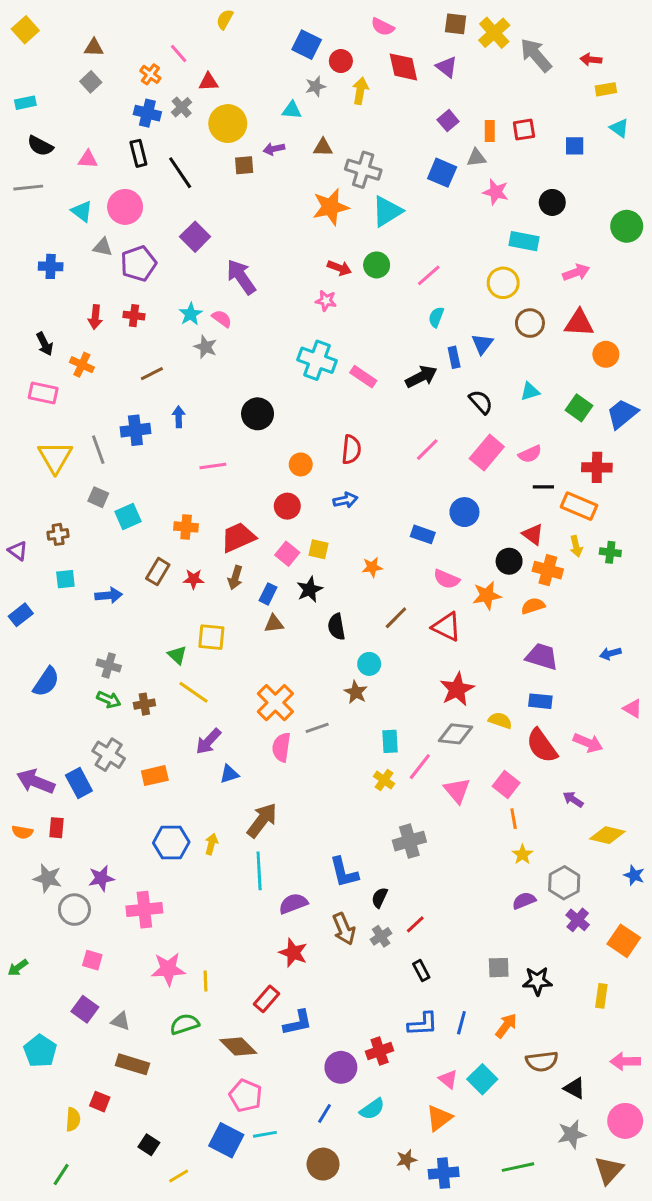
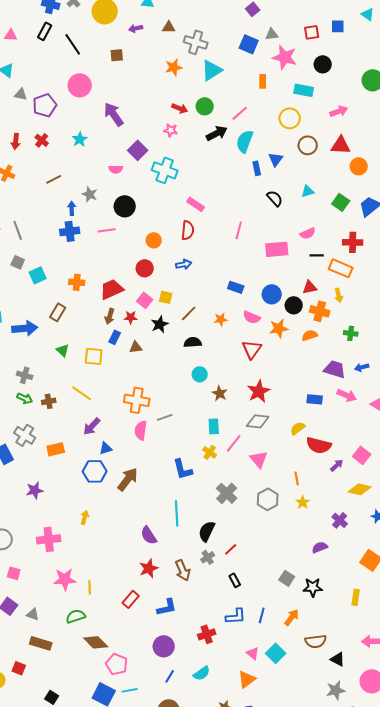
red square: (524, 130) -> (312, 32), moved
orange rectangle: (490, 131) -> (263, 81), moved
black rectangle: (138, 153) -> (45, 31), turned 42
brown square: (244, 165) -> (117, 55), moved
pink star: (496, 192) -> (285, 57), size x1.4
pink circle: (125, 207) -> (80, 85), moved
orange star: (330, 207) -> (174, 67), size x0.7
purple square: (195, 237) -> (138, 150), moved
red cross: (134, 316) -> (42, 140), turned 32
cyan semicircle: (436, 317) -> (245, 141), size x1.6
pink semicircle: (222, 319) -> (116, 169), moved, turned 144
gray star: (205, 347) -> (90, 194), moved
pink rectangle: (363, 377) -> (196, 204), moved
black arrow: (421, 377) -> (217, 133), moved
blue cross: (135, 430) -> (70, 231), moved
pink line: (427, 450) -> (239, 230), turned -30
pink rectangle: (487, 453) -> (277, 249), moved, turned 45
pink line: (213, 466) -> (107, 230), moved
blue circle: (464, 512) -> (272, 294), moved
red triangle: (533, 534) -> (310, 287), turned -49
green cross: (610, 552) -> (351, 333), moved
orange star: (372, 567) -> (221, 319), moved
red star: (194, 579) -> (131, 317), moved
blue rectangle: (268, 594) -> (115, 337), moved
blue arrow: (109, 595) -> (25, 328), size x1.4
brown line: (396, 618) -> (189, 313), moved
black semicircle: (336, 627) -> (193, 342), moved, turned 96
red triangle: (447, 627) -> (252, 349), turned 40
green triangle: (177, 655) -> (63, 350), moved
purple trapezoid: (542, 656) -> (335, 369), moved
brown star: (356, 692) -> (220, 393), moved
orange cross: (275, 703) -> (137, 400), turned -35
yellow semicircle: (500, 720) -> (298, 428), moved, turned -56
pink arrow: (588, 743) -> (347, 395), moved
red semicircle: (542, 746) -> (319, 445), moved, turned -40
pink square: (506, 784) -> (362, 455), moved
purple arrow: (573, 799) -> (337, 465), turned 104
gray cross: (409, 841) -> (227, 493), turned -30
blue hexagon: (171, 843) -> (95, 471), moved
yellow arrow: (211, 844) -> (85, 517), moved
cyan line: (259, 871) -> (177, 513), moved
blue L-shape: (344, 872) -> (183, 469), moved
purple star: (101, 878) -> (35, 490), moved
gray hexagon: (564, 883) -> (268, 499), moved
black semicircle: (380, 898) -> (207, 531), size x1.5
purple semicircle: (524, 901) -> (320, 547), moved
purple semicircle: (293, 904) -> (149, 535), turned -102
purple cross: (578, 920) -> (340, 520), moved
brown arrow: (344, 929) -> (183, 570), moved
red star: (293, 953) -> (149, 568), turned 30
gray square: (499, 968) -> (287, 578), turned 35
blue L-shape: (298, 1023) -> (167, 607), moved
brown diamond: (238, 1046) -> (96, 642), moved
purple circle: (341, 1067) -> (164, 646), moved

